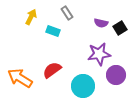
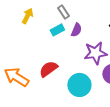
purple semicircle: (101, 23) -> (76, 30), moved, turned -80
cyan rectangle: (53, 31) -> (57, 30), moved, turned -48

